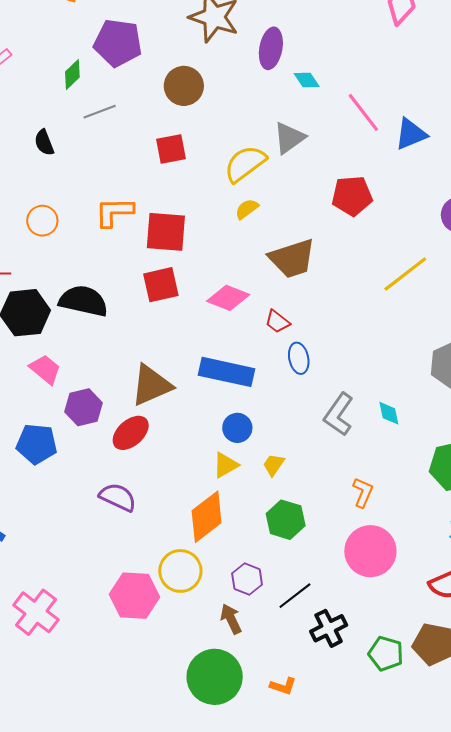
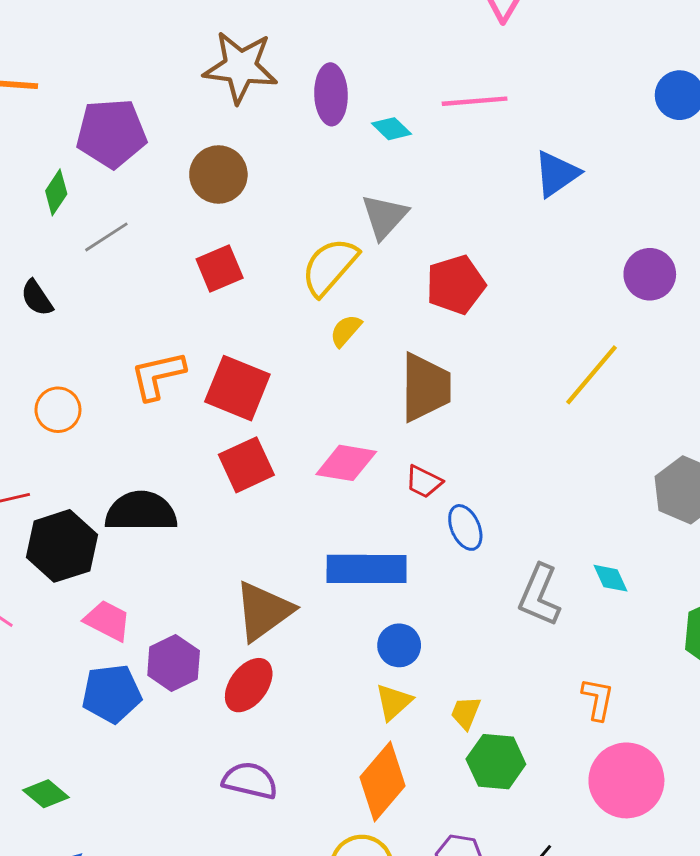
pink line: (363, 112) -> (475, 101), moved, turned -45
red pentagon: (352, 196) -> (456, 285), moved
red square: (166, 232) -> (237, 388), turned 30
brown trapezoid: (292, 258) -> (426, 387), turned -60
blue pentagon: (37, 444) -> (112, 694), moved
yellow trapezoid: (274, 465) -> (466, 713), moved

